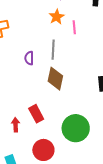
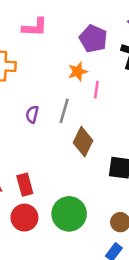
brown diamond: (55, 79) -> (83, 142), moved
red circle: (43, 150) -> (24, 218), moved

